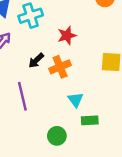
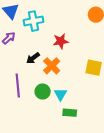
orange cross: (60, 67) -> (52, 66), turned -30
green circle: (57, 136) -> (43, 92), moved

